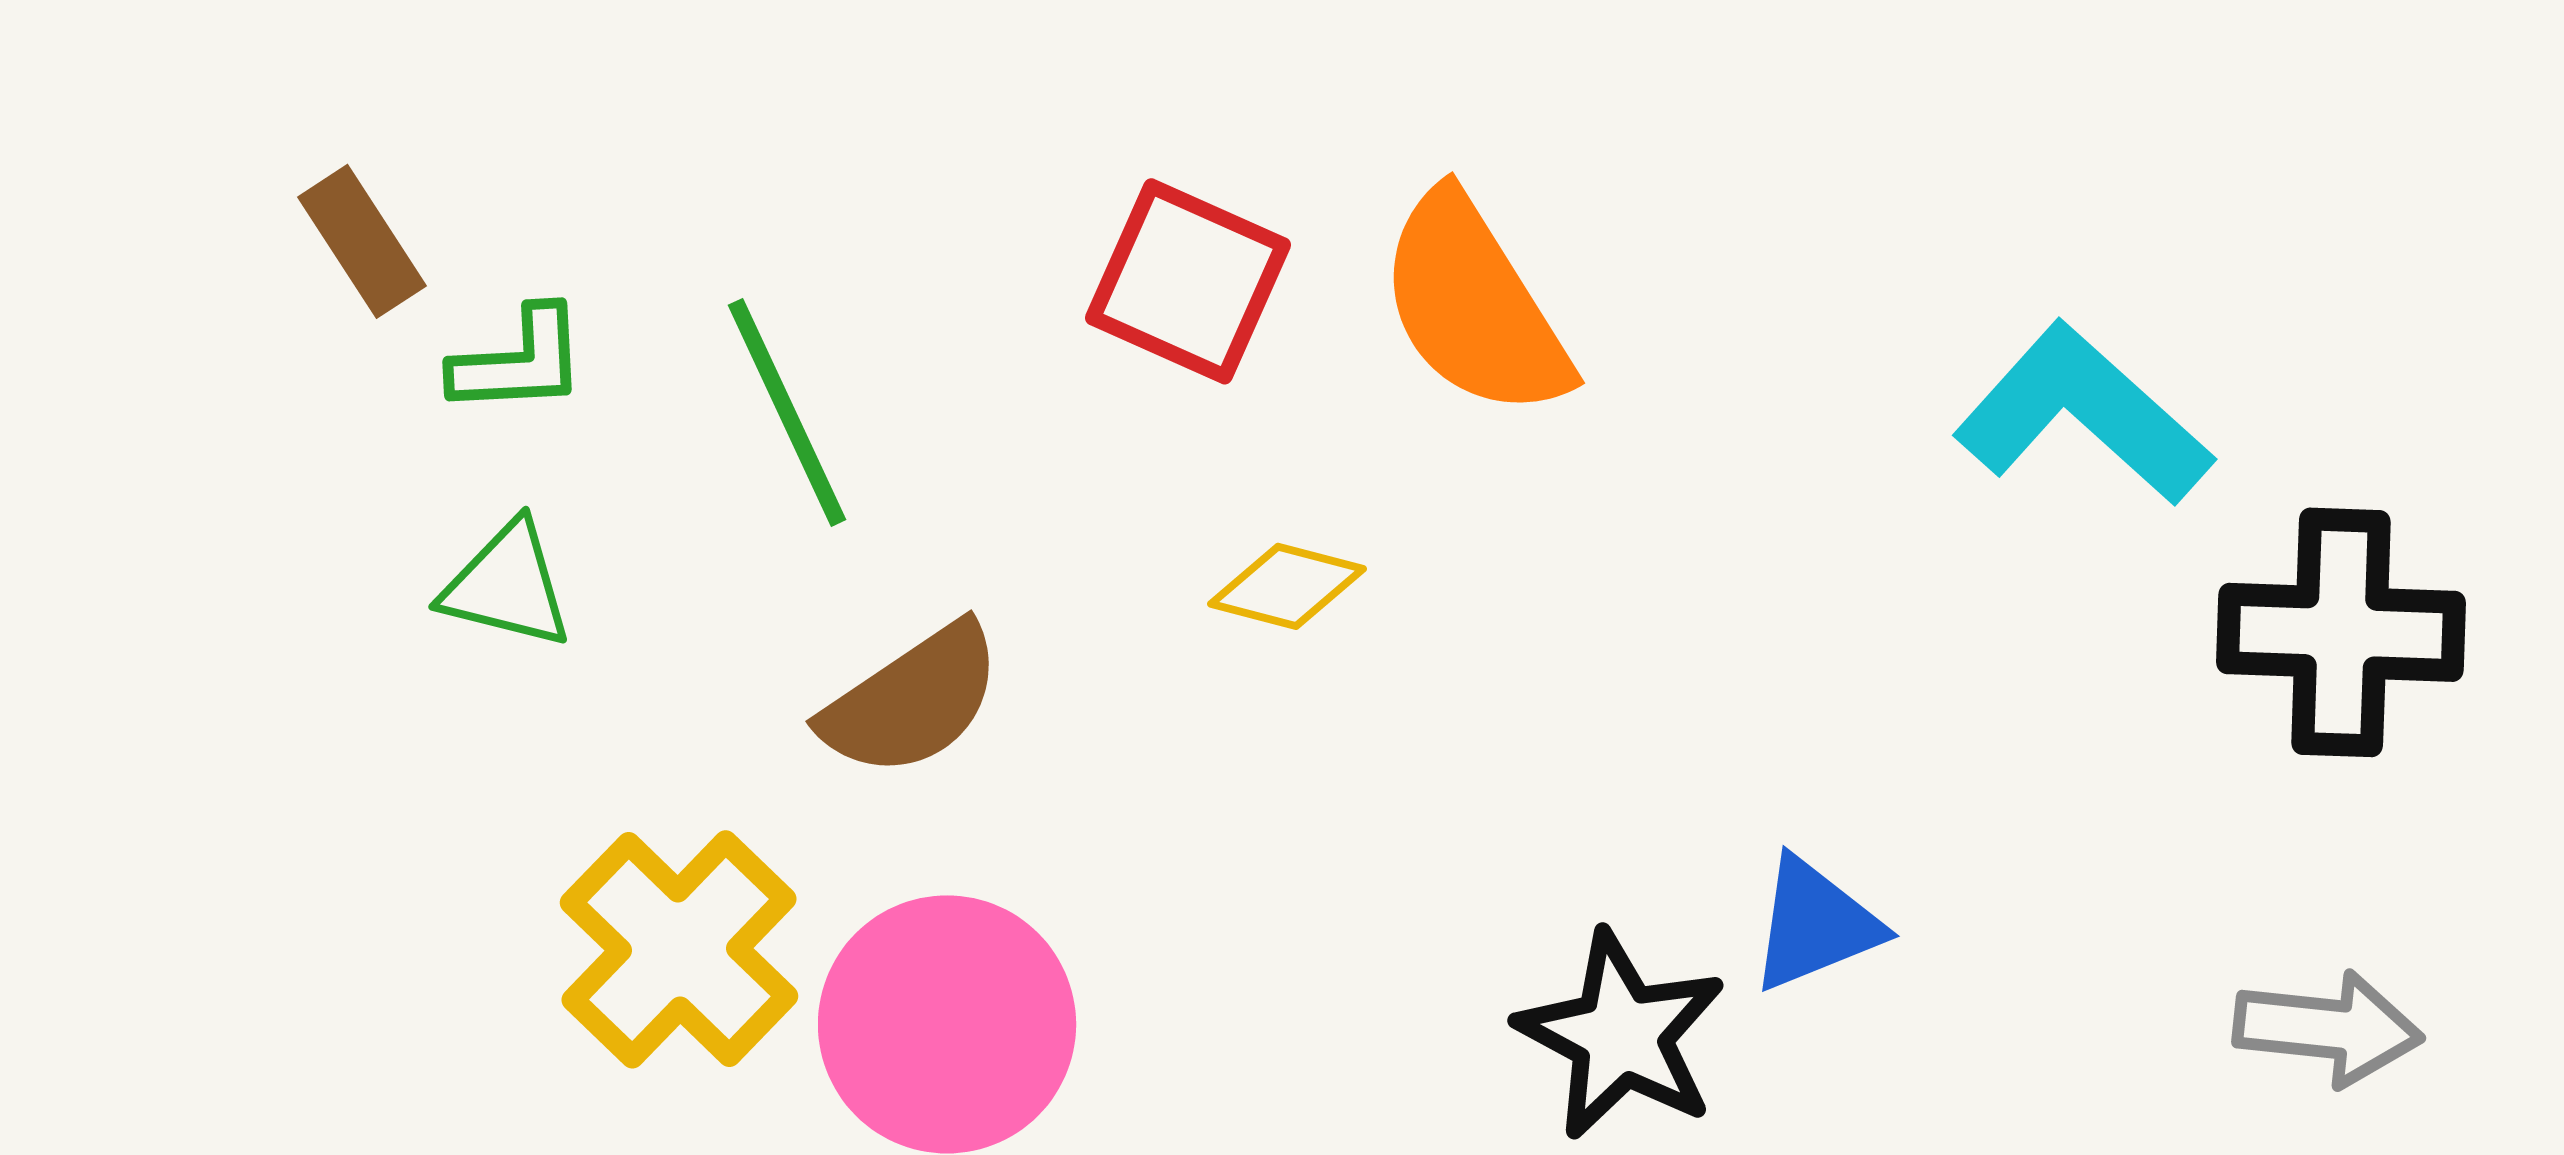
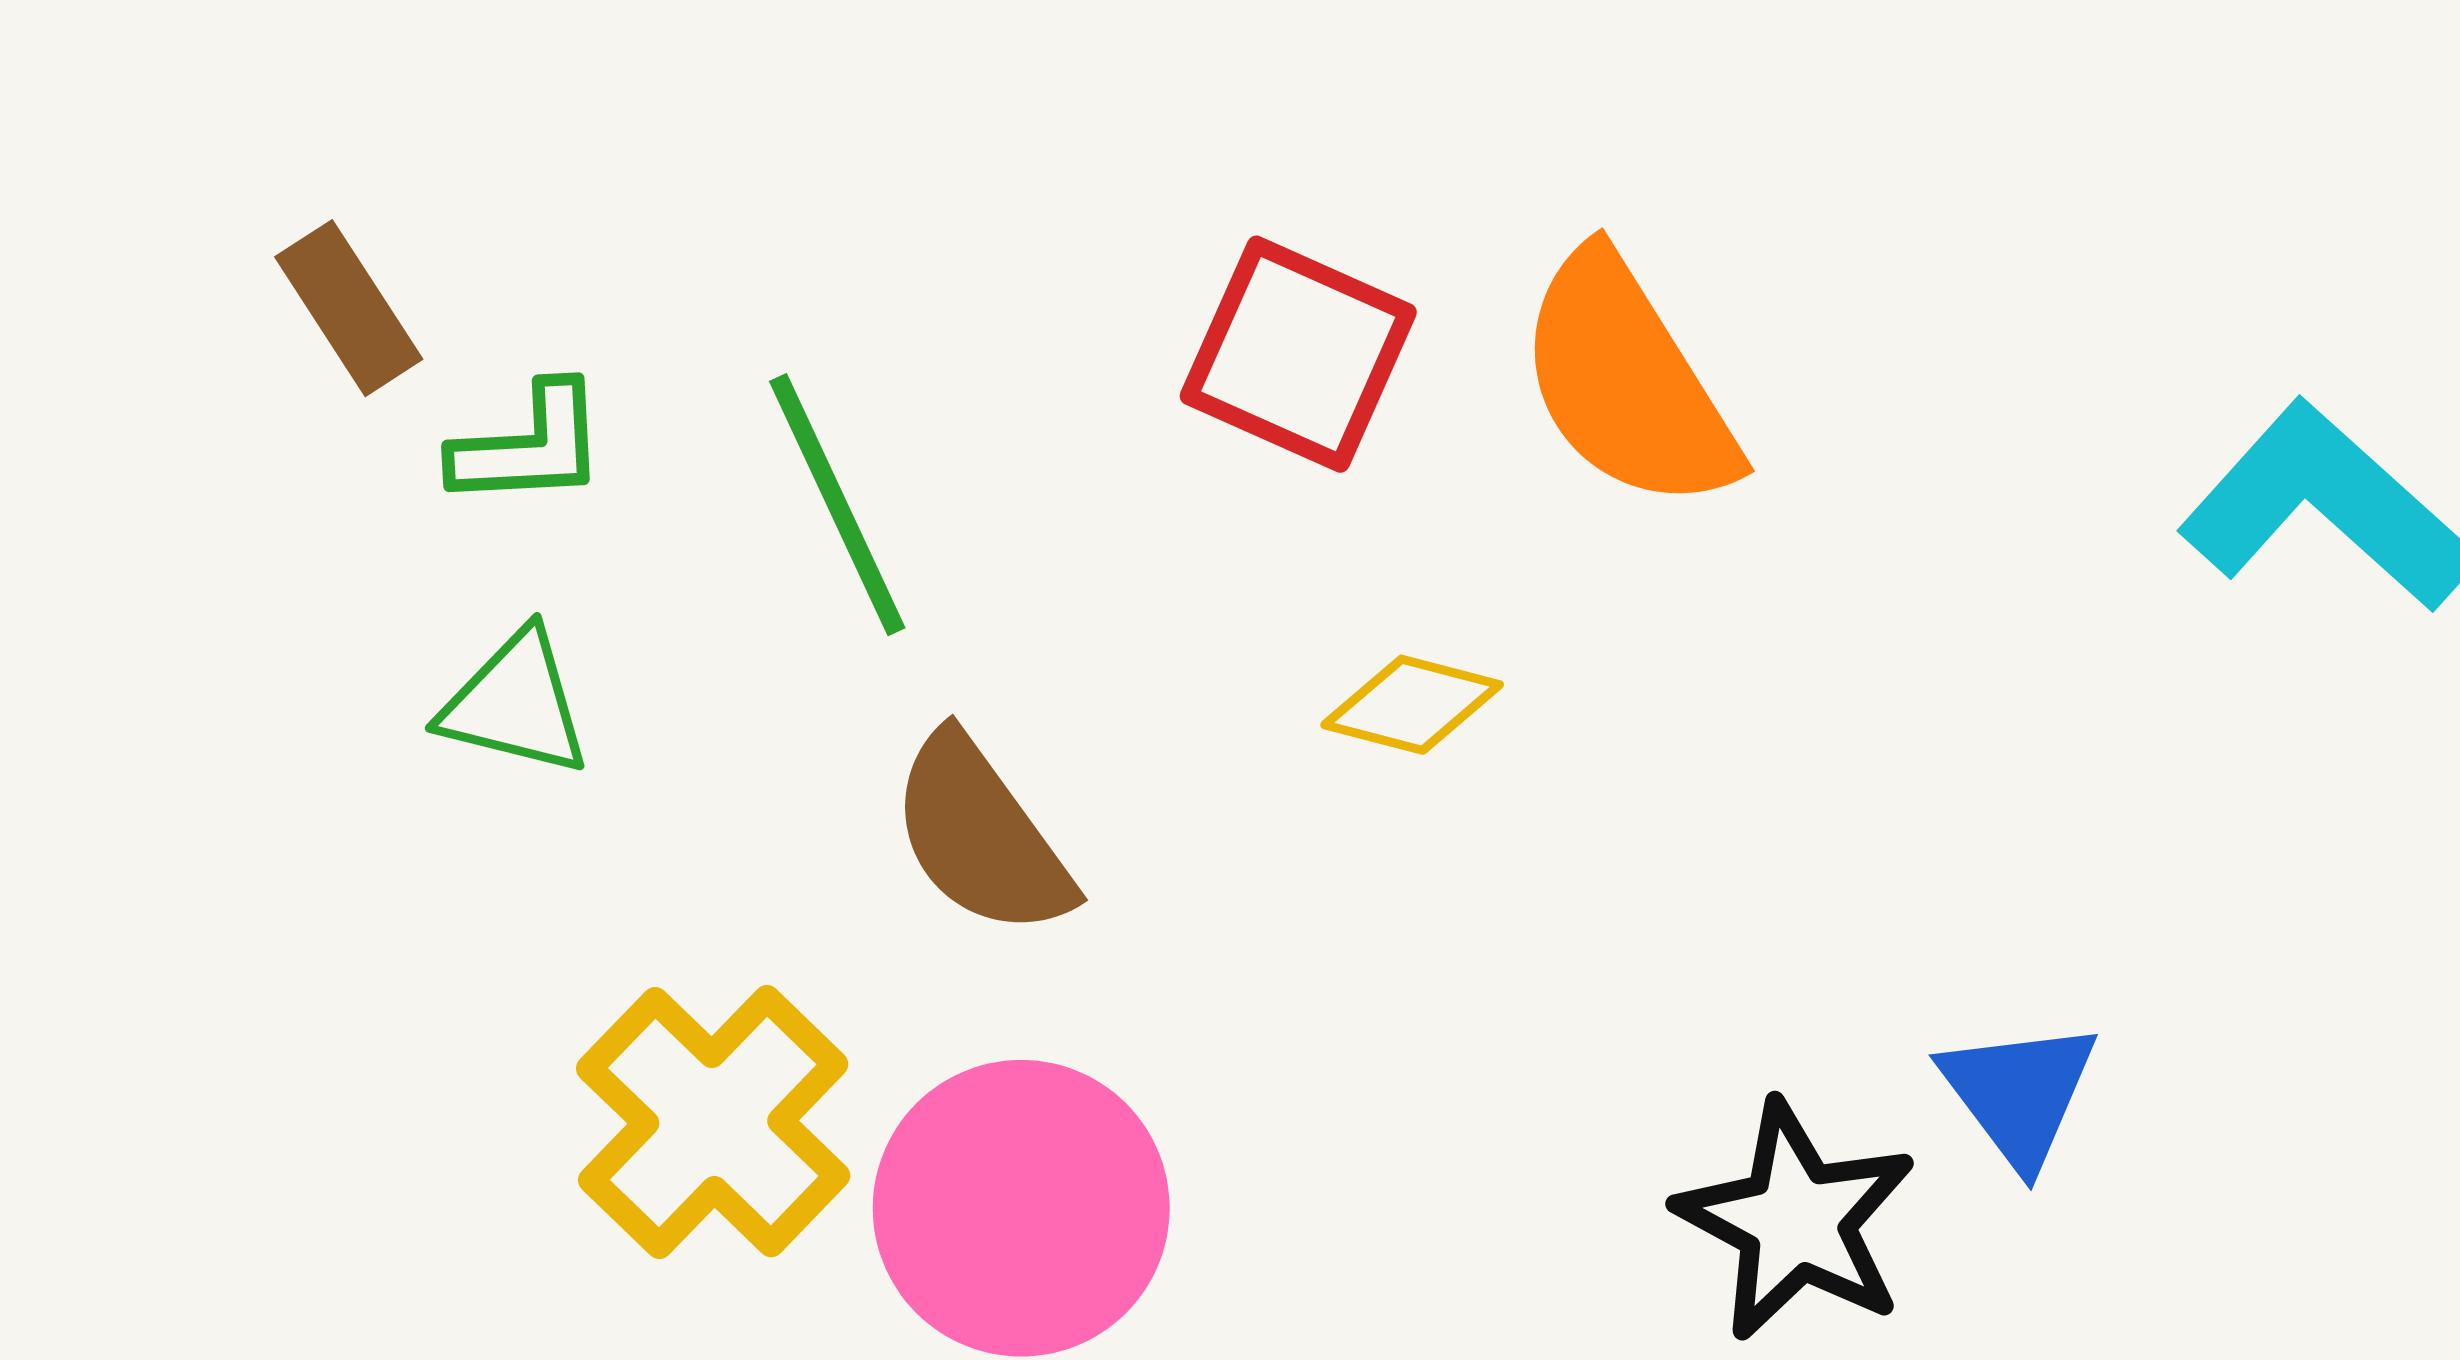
brown semicircle: (912, 700) -> (981, 836), turned 88
blue triangle: (1815, 924) -> (2019, 1093), turned -45

